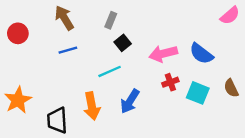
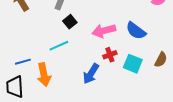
blue line: (68, 50) -> (23, 62), moved
brown semicircle: (231, 88) -> (161, 60), turned -126
blue arrow: (130, 101) -> (91, 74), moved

